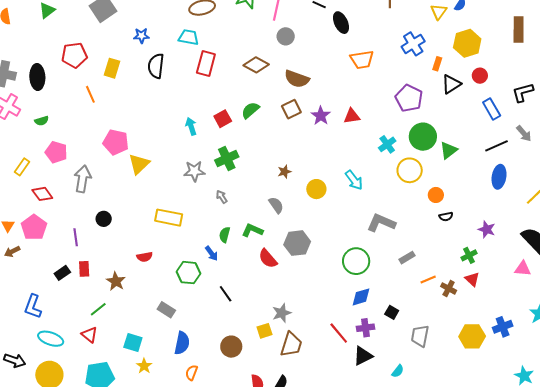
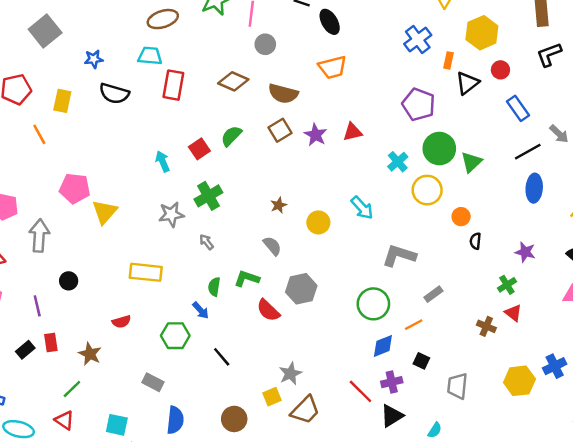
orange trapezoid: (362, 60) -> (332, 67), moved
black semicircle: (156, 66) -> (114, 93), turned -75
black L-shape: (523, 92) -> (549, 55), moved
black semicircle: (446, 217) -> (475, 241), turned 112
orange line: (428, 279) -> (414, 325), moved
brown trapezoid: (291, 344) -> (305, 410), turned 32

